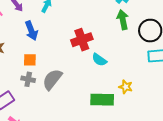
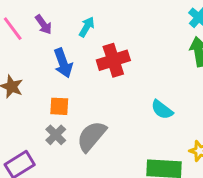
red cross: (82, 40) -> (113, 60), moved
gray cross: (28, 79) -> (56, 135), turned 32

